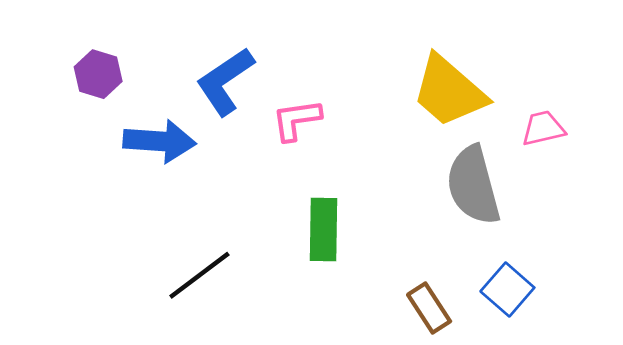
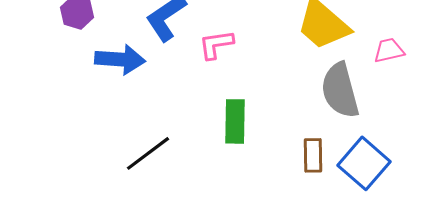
blue square: (507, 289) -> (364, 163), size x1.4
brown rectangle: (429, 308) -> (313, 155), moved, turned 32

